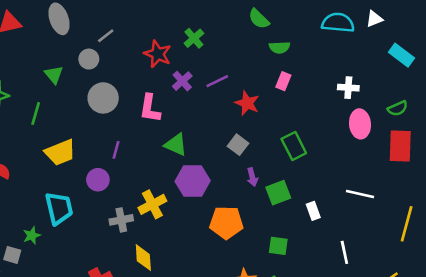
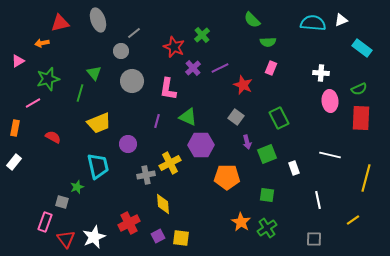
green triangle: (54, 75) -> (94, 73), moved
purple line: (116, 150) -> (157, 121), moved

